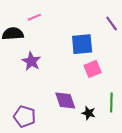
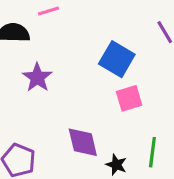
blue square: (82, 44) -> (117, 59), turned 30

